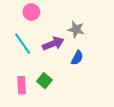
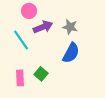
purple arrow: (53, 44) -> (43, 27), moved
blue semicircle: (77, 58) -> (71, 53), size x1.5

